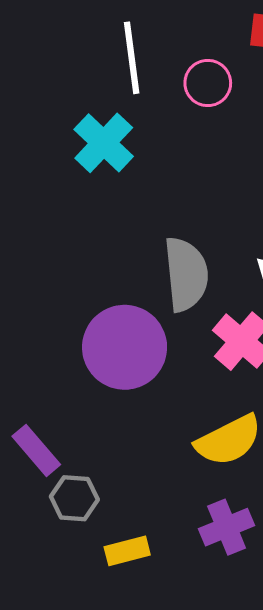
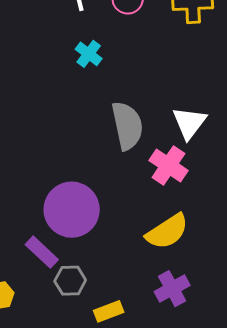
cyan cross: (104, 143) -> (89, 54), moved, size x0.7
purple circle: (125, 347) -> (72, 210), moved

